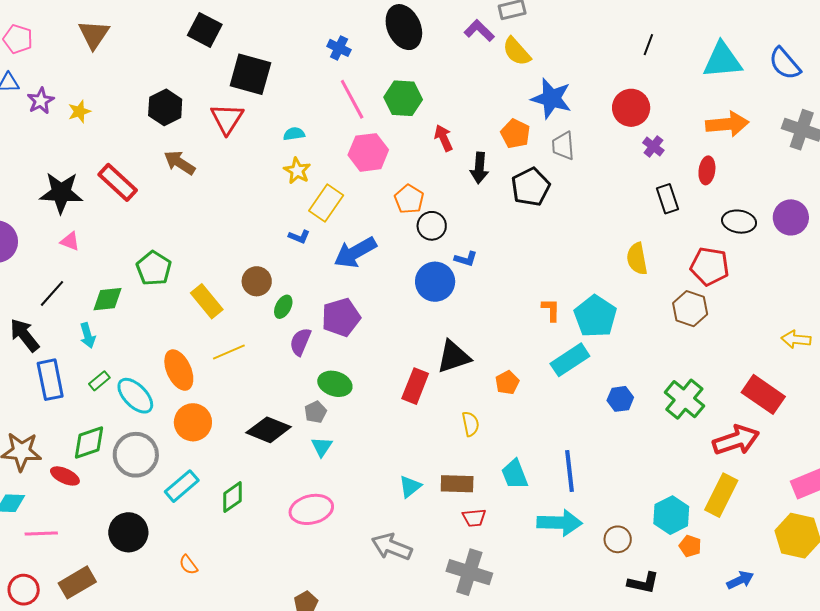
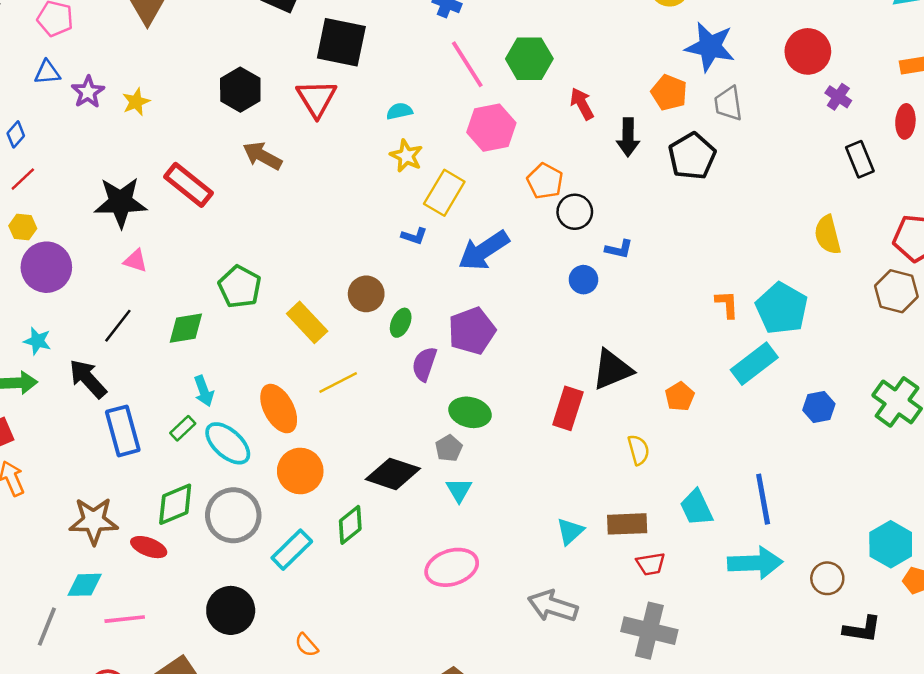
blue circle: (435, 282) -> (583, 280), size x0.6
cyan arrow: (88, 335) -> (204, 391), moved
green diamond: (232, 497) -> (350, 525), moved

